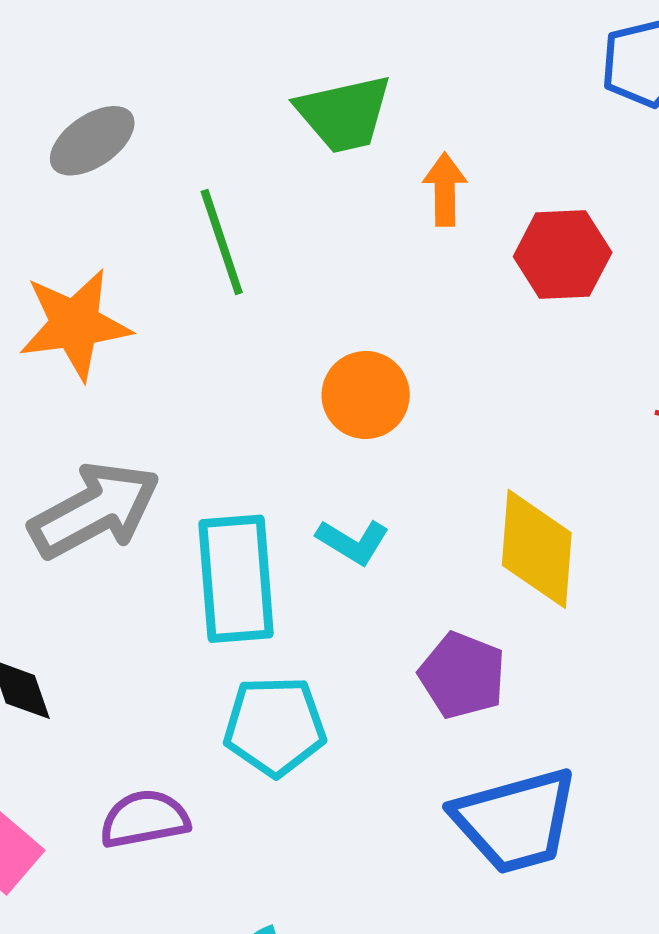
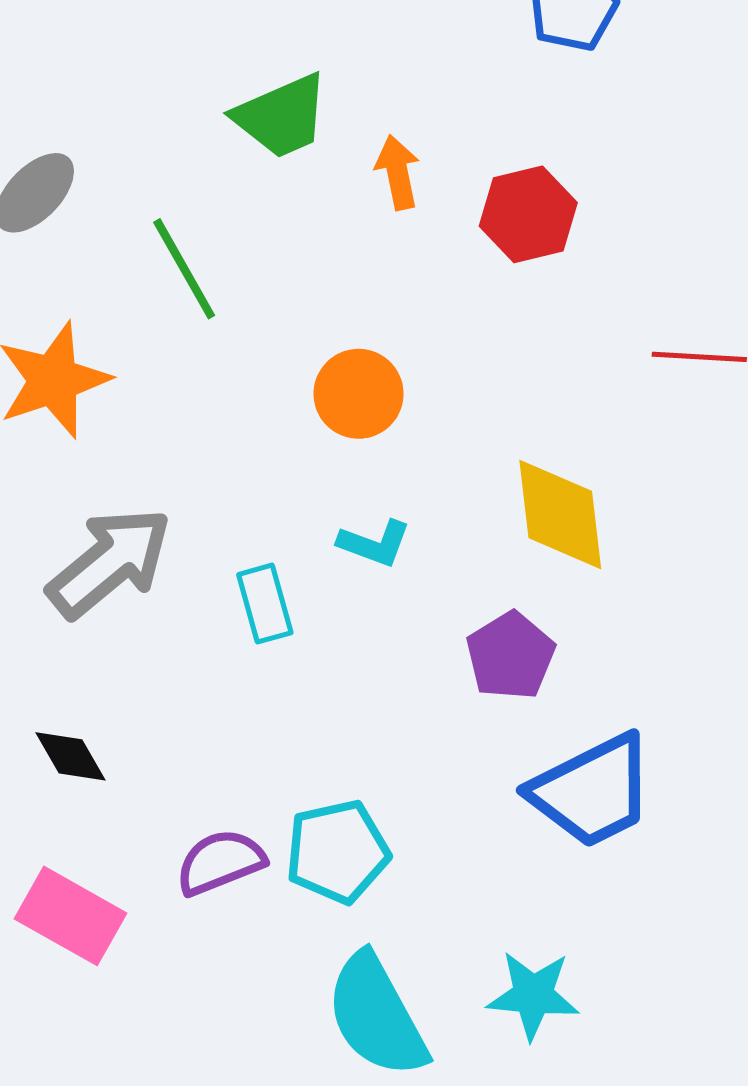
cyan rectangle: (236, 579) -> (265, 604), size x0.6
purple pentagon: (462, 675) -> (510, 656), turned 30
cyan pentagon: (275, 726) -> (337, 852), moved

